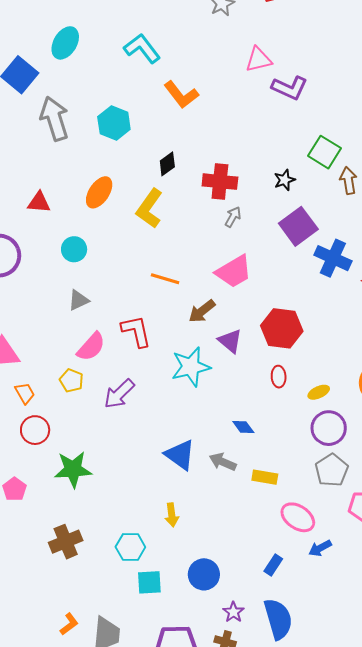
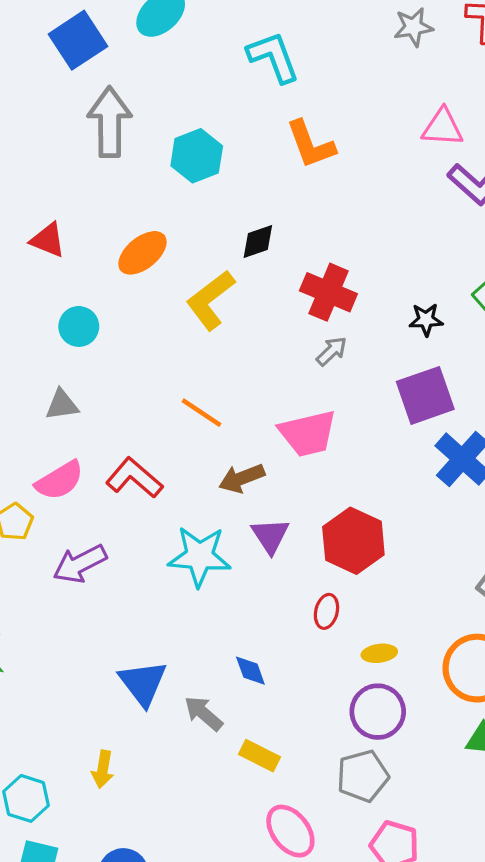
red L-shape: (136, 331) -> (134, 478), turned -54

